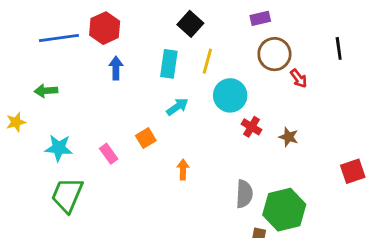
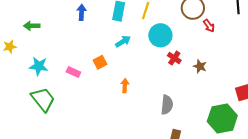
pink rectangle: (109, 154) -> (73, 72), turned -32
green trapezoid: (67, 195) -> (43, 99), turned 116
green hexagon: (284, 210) -> (222, 119), moved

